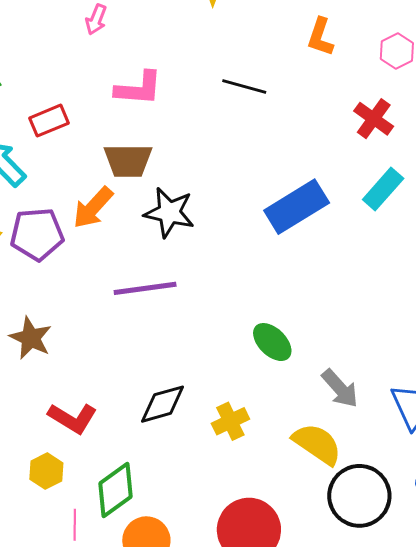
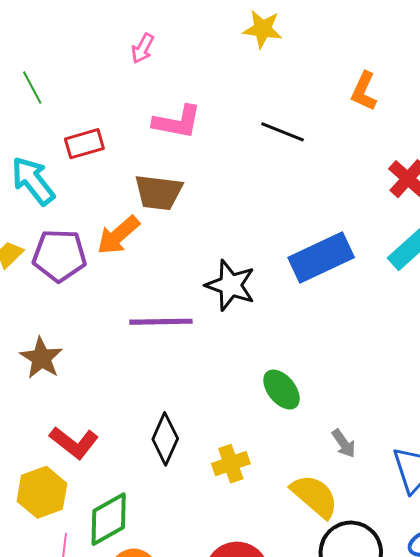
black star: (169, 213) -> (230, 285), moved
gray arrow: (340, 388) -> (344, 443), size x0.7
black diamond: (163, 404) -> (165, 439), turned -57
yellow hexagon: (46, 471) -> (42, 492), size x1.4

